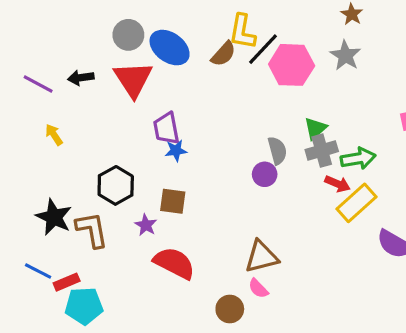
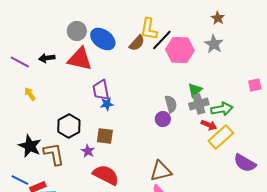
red triangle: (133, 79) -> (80, 59), turned -44

